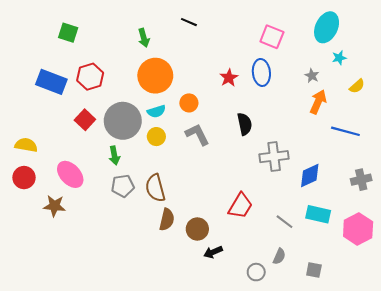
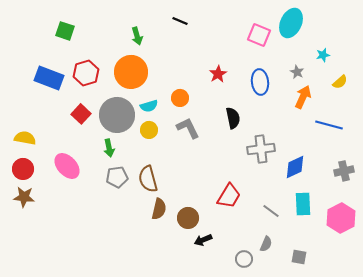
cyan ellipse: (327, 27) -> (291, 23), moved
blue ellipse: (261, 72) -> (260, 82), moved
orange circle: (155, 76) -> (131, 72), moved
brown star: (54, 206) -> (24, 197), moved
cyan rectangle: (318, 214) -> (303, 204), turned 75

